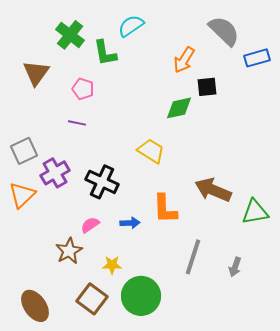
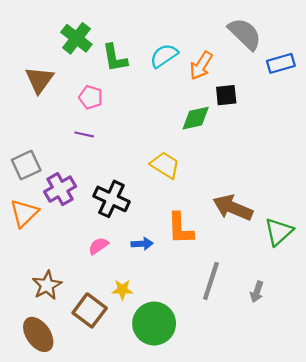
cyan semicircle: (131, 26) -> (164, 56), moved
green triangle: (255, 212) -> (279, 232), turned -32
brown star: (69, 251) -> (47, 285), moved
brown square: (92, 299) -> (90, 310), moved

